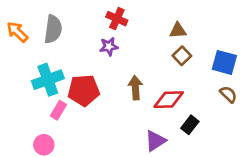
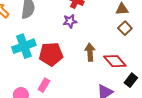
red diamond: (169, 100) -> (115, 61), turned 50
pink rectangle: (58, 110) -> (44, 85), moved

